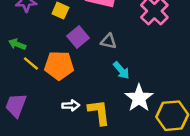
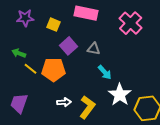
yellow L-shape: (99, 112) -> (87, 107), turned 45

